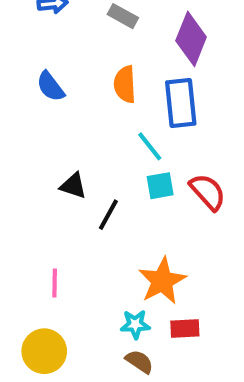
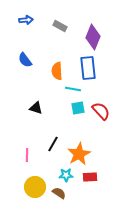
orange semicircle: (125, 84) -> (57, 71), moved
cyan line: (150, 146) -> (73, 89), turned -42
black line: (108, 215) -> (53, 144), moved
yellow circle: (44, 351) -> (35, 187), moved
brown semicircle: (139, 362) -> (59, 193), moved

